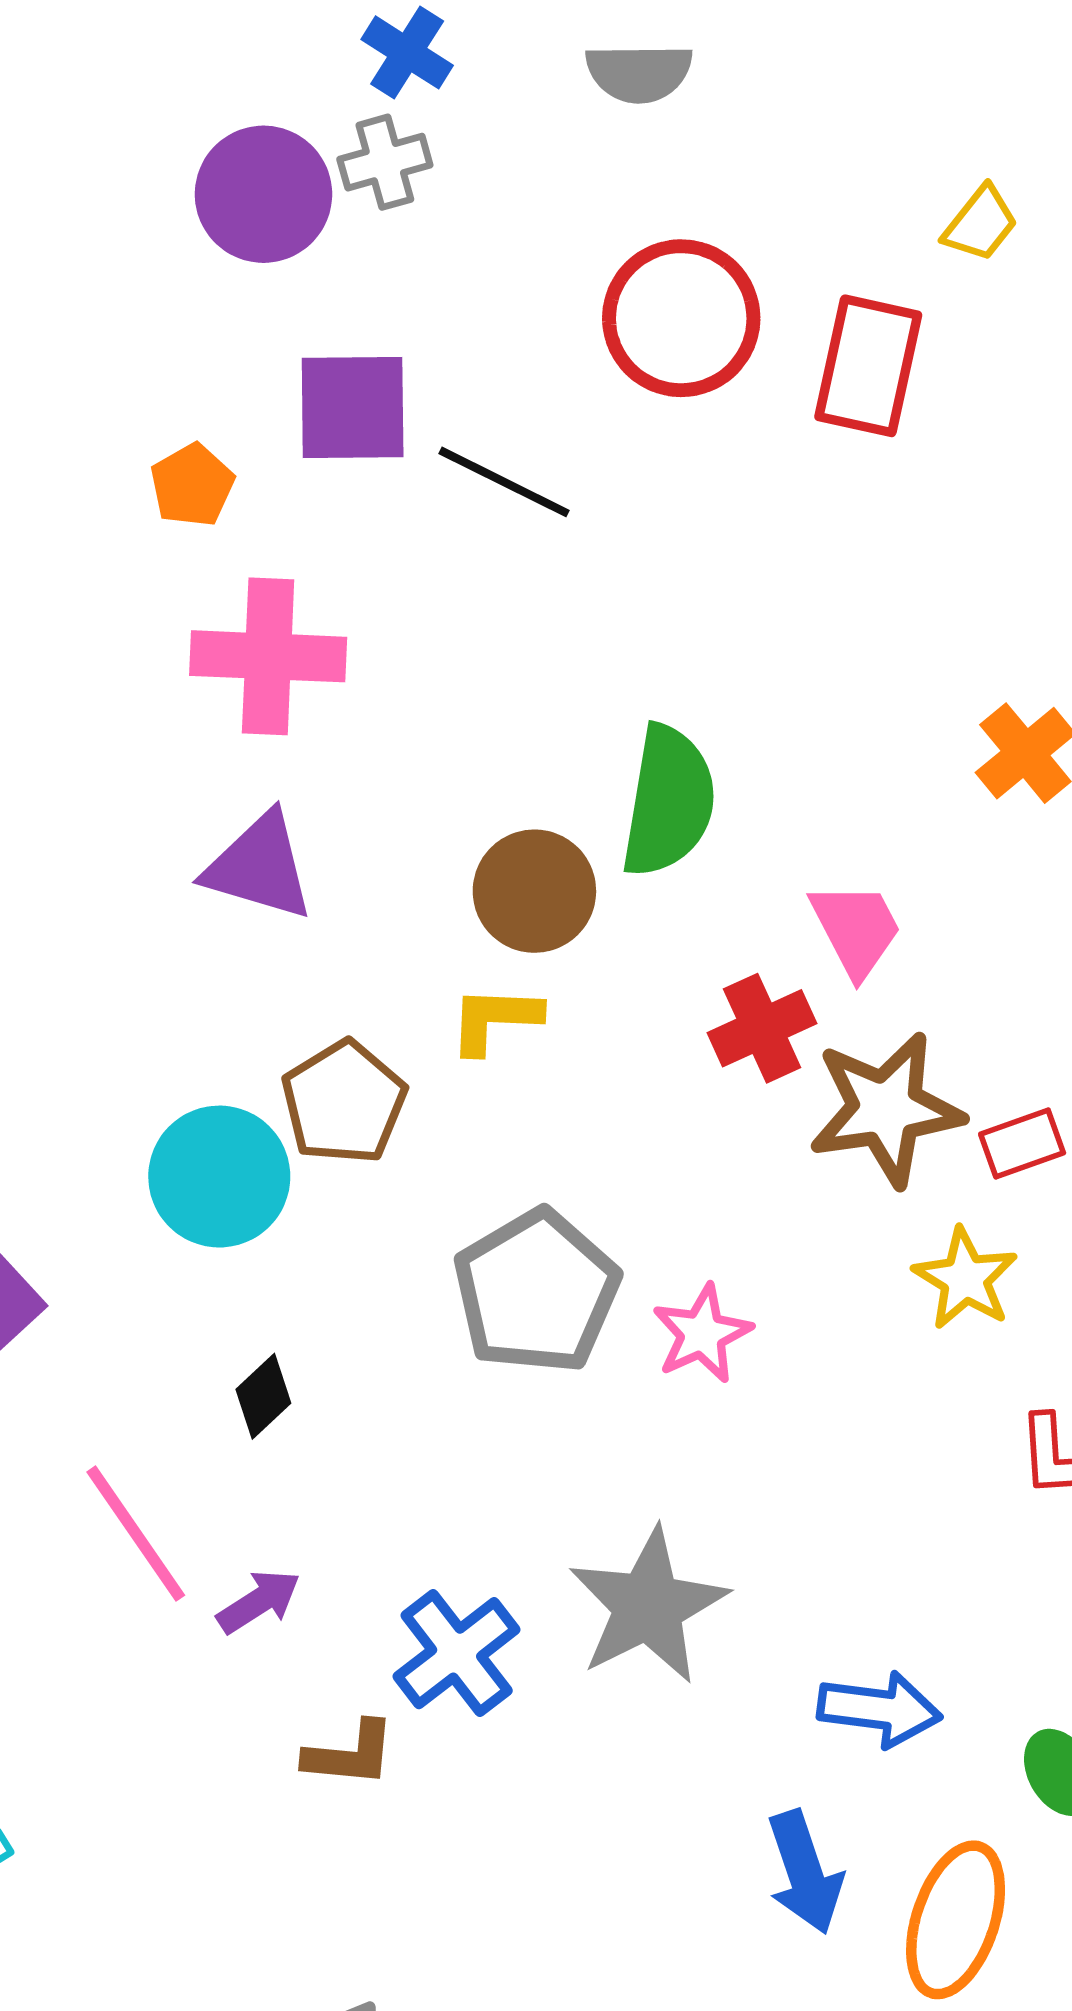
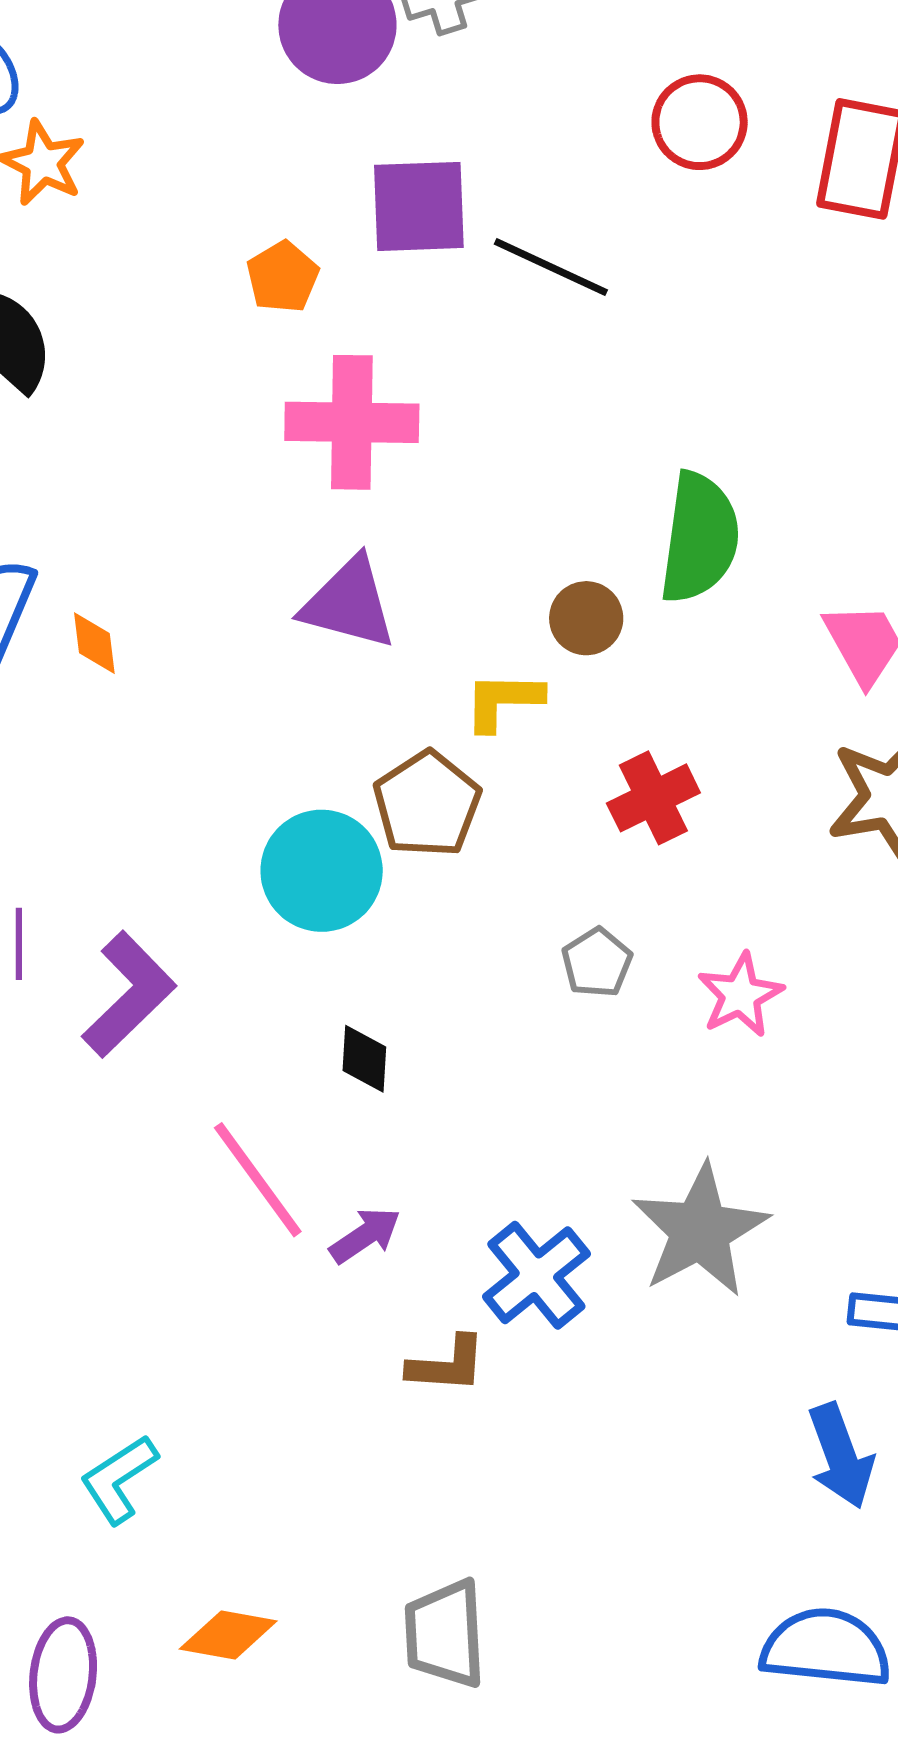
red circle: (681, 318) -> (700, 122), size x0.7
brown circle: (534, 891) -> (586, 618), size x0.7
yellow L-shape: (495, 1019) -> (503, 701), moved
red cross: (762, 1028) -> (653, 798), moved
gray pentagon: (536, 1292) -> (597, 963), size x0.5
black diamond: (263, 1396) -> (364, 1059), turned -42

